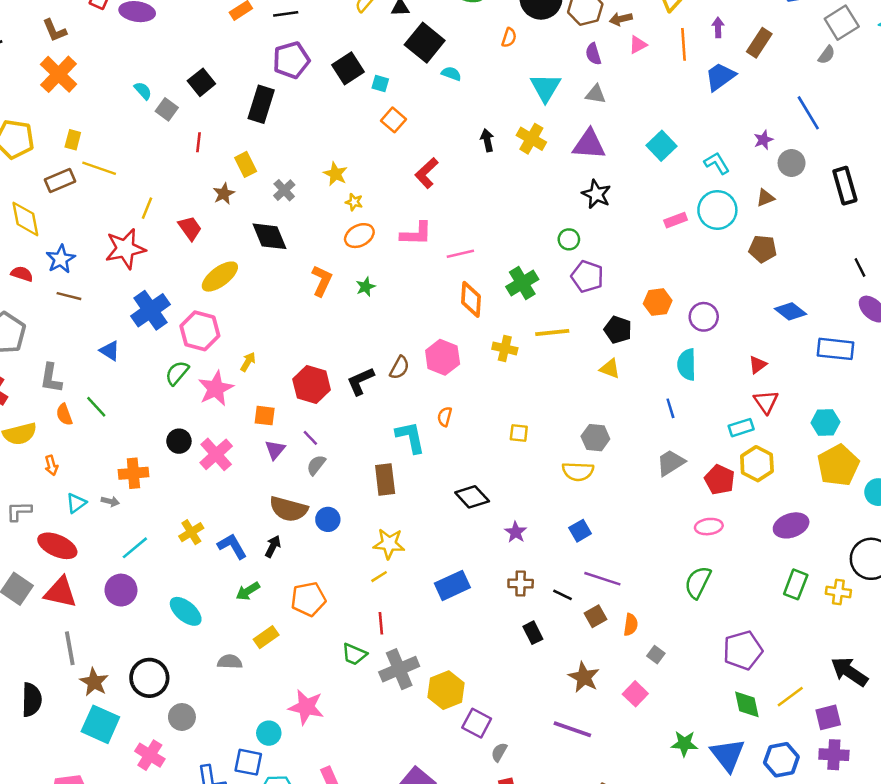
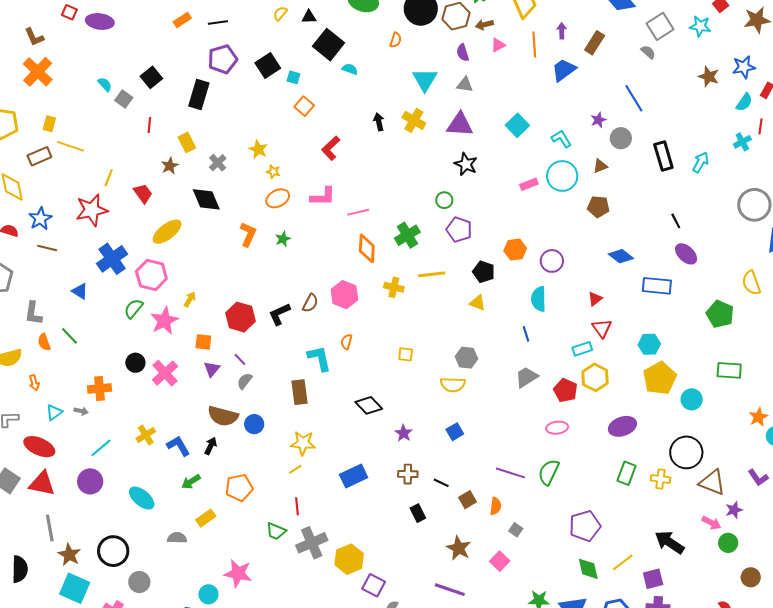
gray semicircle: (827, 55) -> (648, 52), turned -84
purple line: (602, 579) -> (510, 473), moved

